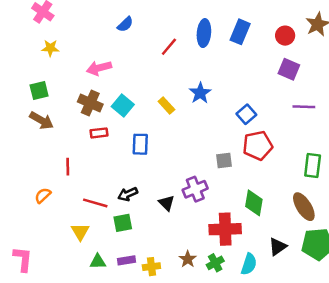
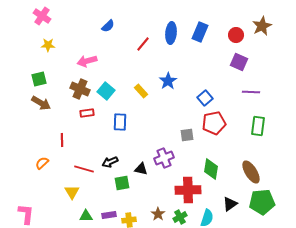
green rectangle: (313, 165) -> (258, 126), moved
black triangle: (166, 203) -> (141, 169), turned -32
green square: (123, 223) -> (122, 183), moved

